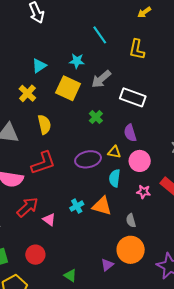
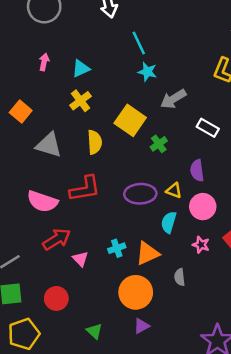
cyan line: (100, 35) -> (139, 43), moved
cyan triangle: (39, 66) -> (81, 69), moved
yellow square: (68, 88) -> (130, 120), moved
white rectangle: (133, 97) -> (208, 128), size x0.7
orange triangle: (102, 206) -> (147, 253), turned -50
orange circle: (131, 250) -> (136, 292), moved

